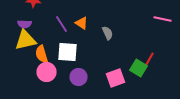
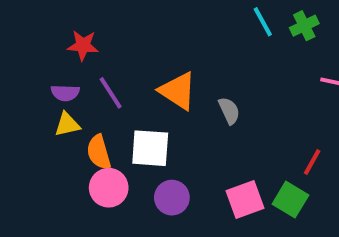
orange triangle: (82, 23) -> (178, 91), size x1.5
purple line: (62, 24) -> (111, 93), moved
yellow triangle: (26, 40) -> (67, 124), size x0.6
green square: (138, 68) -> (290, 200), moved

